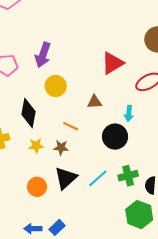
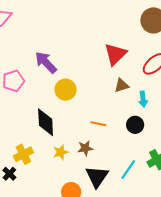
purple arrow: (43, 55) -> (46, 62), turned 130
brown triangle: (95, 102) -> (122, 85), moved
orange line: (71, 126) -> (98, 124), moved
black circle: (115, 137) -> (135, 125), size x0.7

